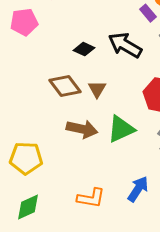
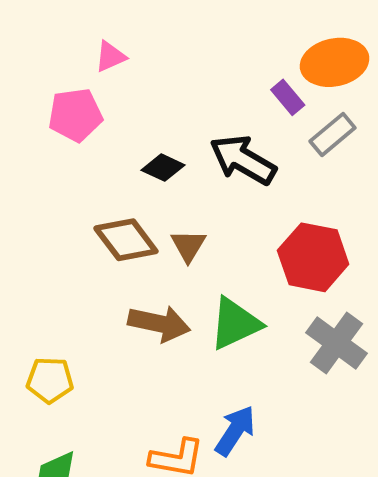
pink pentagon: (24, 22) -> (75, 115), moved
yellow pentagon: (26, 158) -> (50, 380), size x0.7
blue arrow: (138, 189) -> (235, 431), moved

